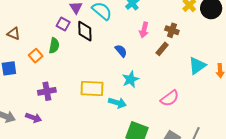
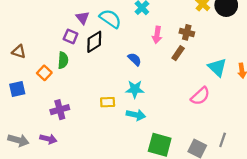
black diamond: (85, 31) -> (94, 42), turned 65
cyan triangle: (197, 66) -> (217, 67), turned -36
cyan star: (131, 79) -> (135, 89), moved, turned 30
yellow rectangle: (92, 88) -> (108, 102), size x0.6
pink semicircle: (170, 98) -> (200, 96), moved

